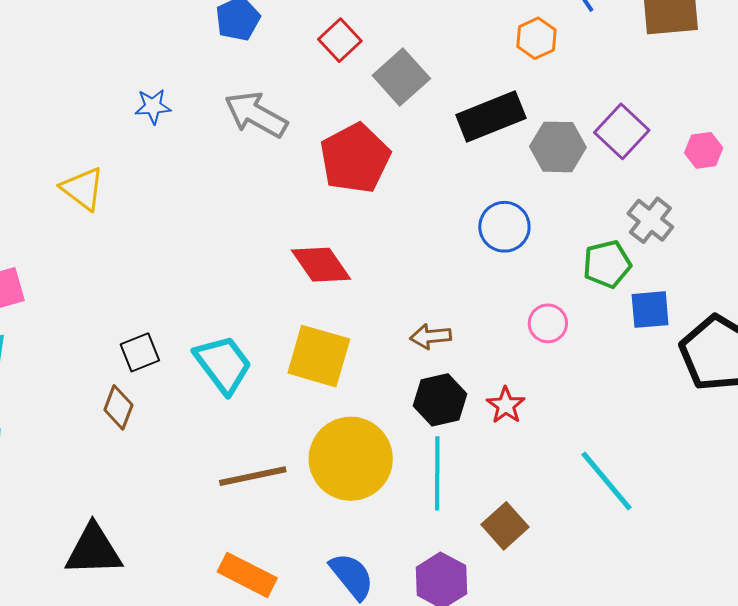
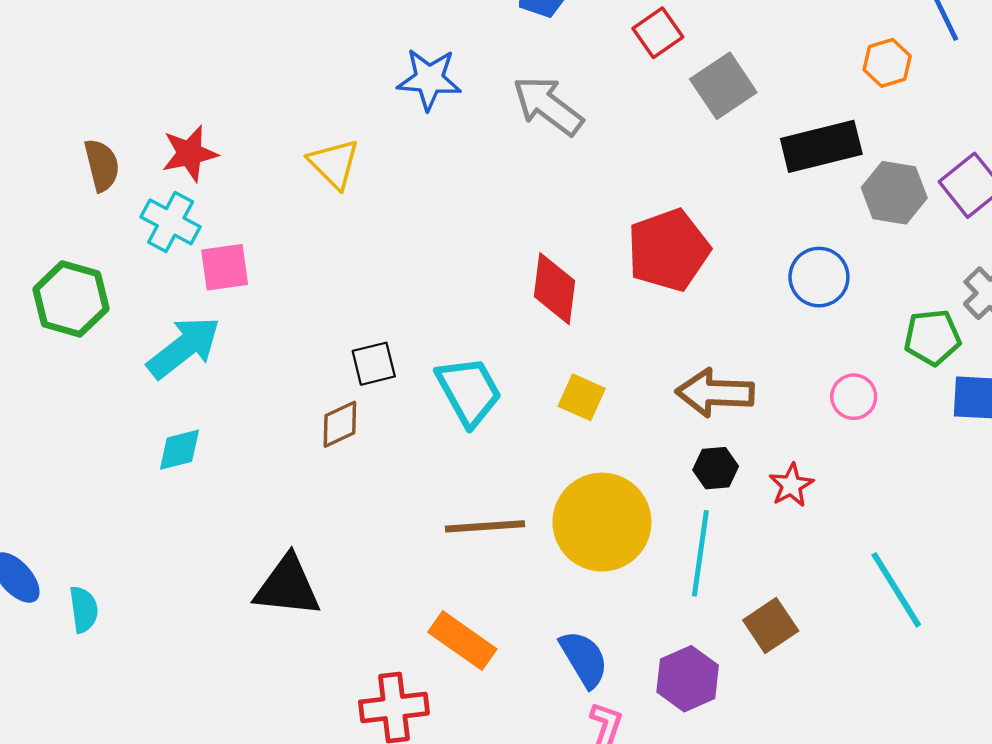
blue star: (153, 106) -> (429, 79), size x1.5
red pentagon: (355, 158) -> (668, 250), moved
red diamond: (321, 265) -> (554, 289), moved, turned 34
brown arrow: (431, 336) -> (715, 393), size x1.6
yellow square: (319, 356) -> (582, 397), size x0.6
black hexagon: (440, 400) -> (716, 468), size x0.7
brown diamond: (118, 407) -> (340, 424), turned 36

